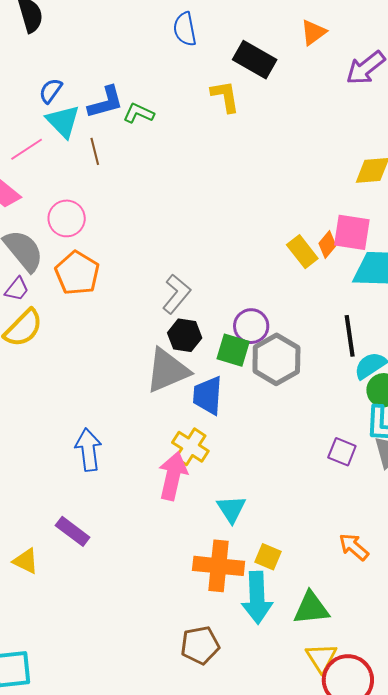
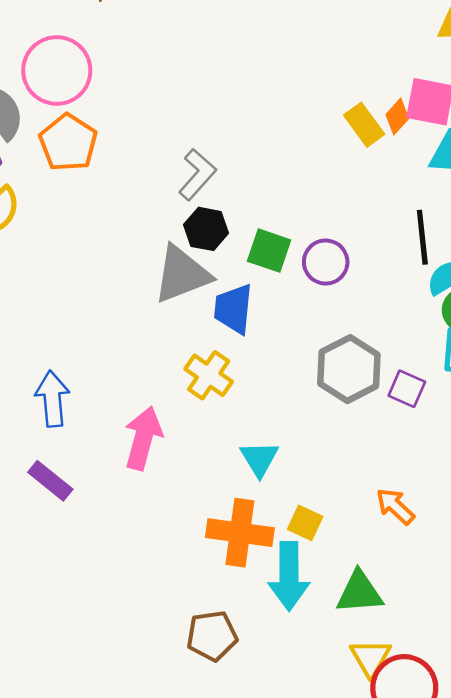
pink circle: (67, 218) -> (57, 70), size x1.4
purple circle: (251, 326) -> (326, 262), moved
gray hexagon: (276, 359) -> (349, 369), moved
blue arrow: (88, 450) -> (52, 399), moved
pink arrow: (173, 476) -> (143, 438), moved
orange arrow: (354, 547) -> (395, 506), moved

